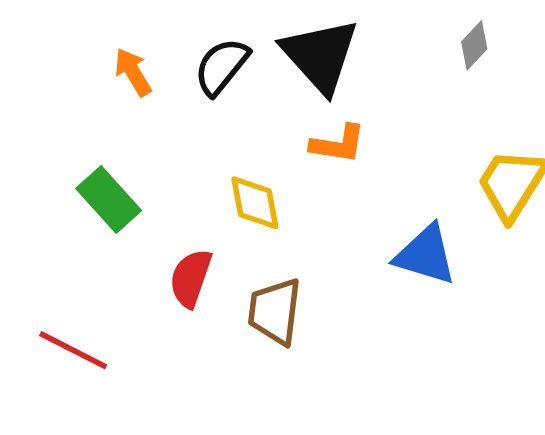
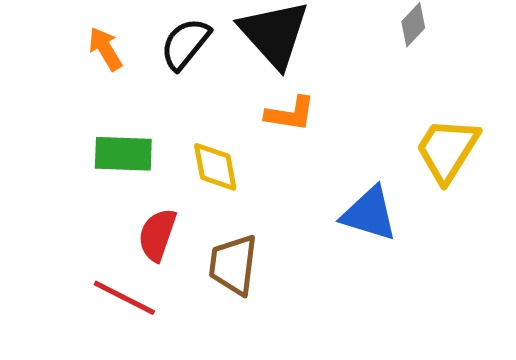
green rectangle: (109, 199) -> (123, 154), moved, turned -46
red line: (73, 350) -> (124, 298), moved

